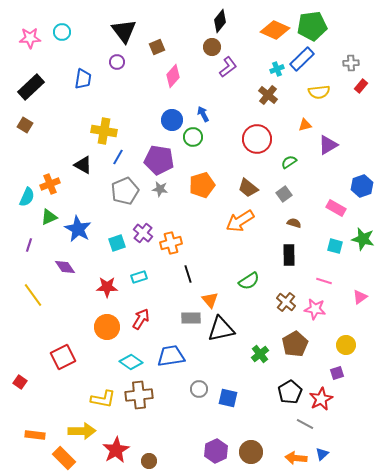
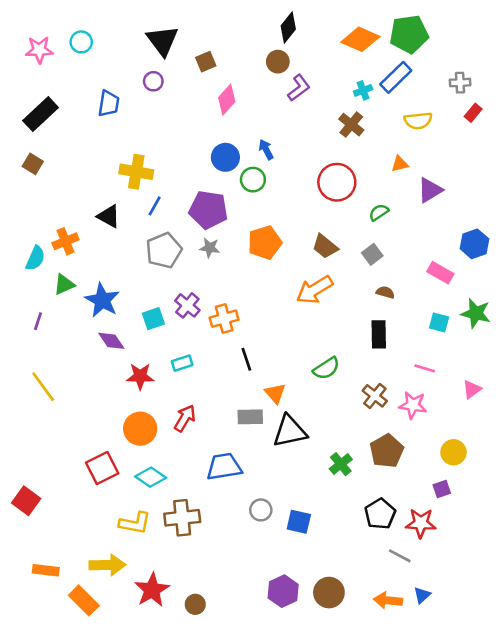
purple diamond: (65, 267) -> (111, 341), moved
red square: (63, 357) -> (102, 468), moved
cyan diamond: (131, 362) -> (151, 477), moved
red square: (20, 382) -> (26, 501), size x1.5
red star: (321, 399) -> (421, 523), turned 30

